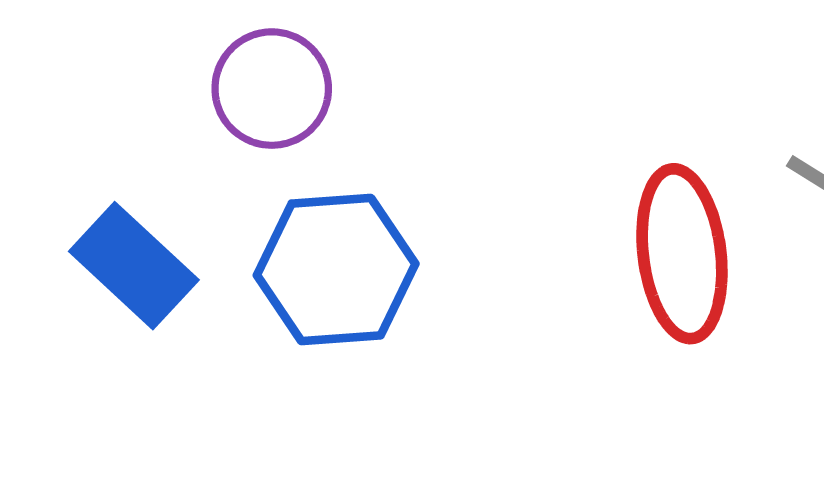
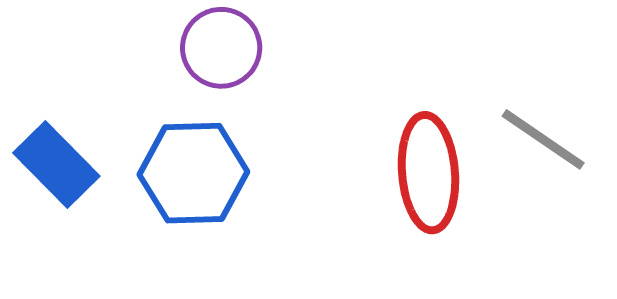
purple circle: (272, 89) -> (221, 48), moved

